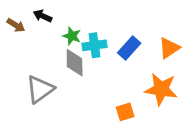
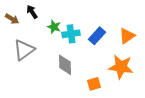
black arrow: (43, 16) -> (32, 12), turned 32
gray diamond: (75, 63) -> (65, 65), moved
gray triangle: (40, 89) -> (24, 50), moved

